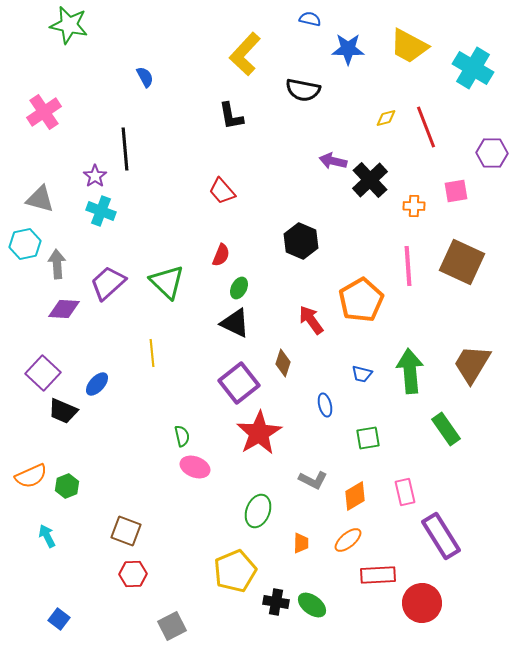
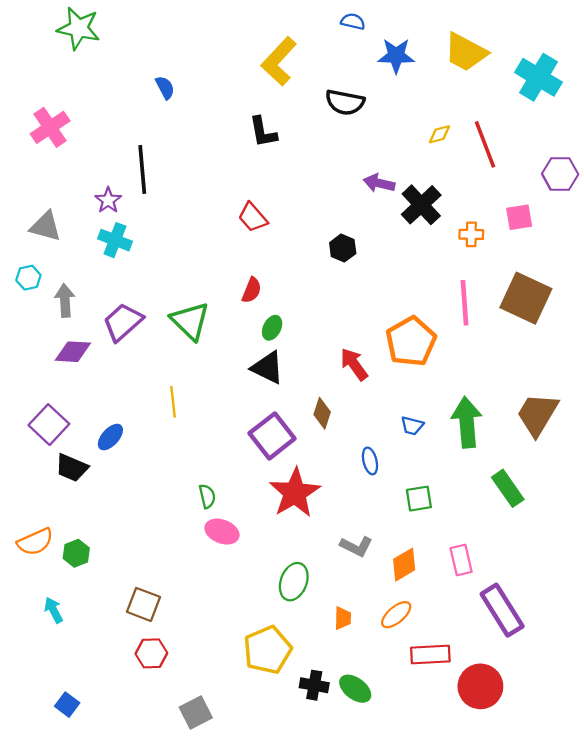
black hexagon: (301, 241) -> (343, 248), moved, size x0.7
cyan hexagon: (25, 244) -> (28, 278), size x0.7

